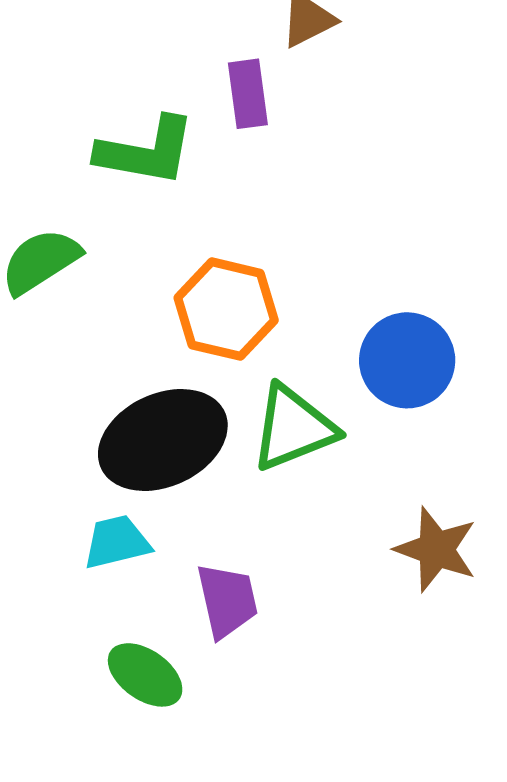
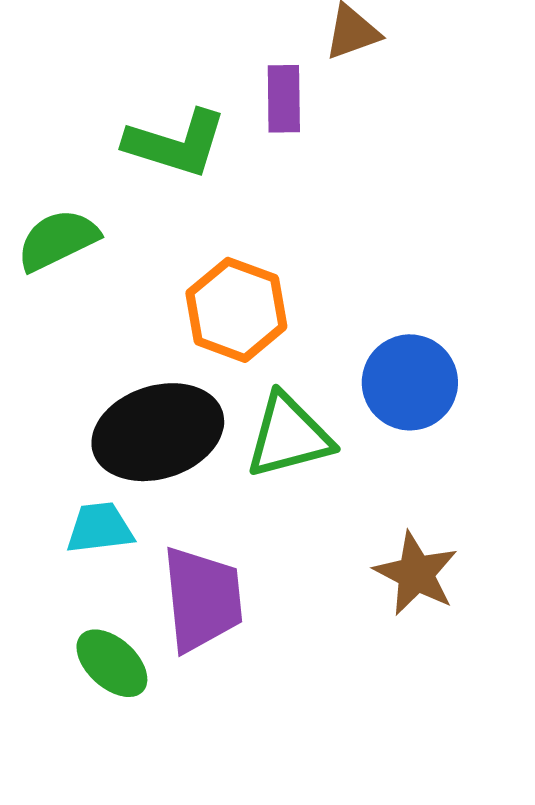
purple trapezoid: (227, 600) -> (202, 599), size x1.4

